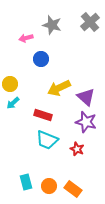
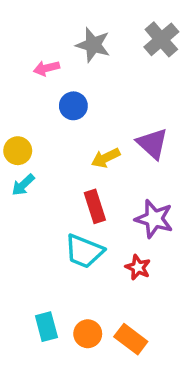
yellow arrow: (59, 88) -> (106, 158), size x0.7
purple triangle: (86, 97) -> (152, 144), moved
red rectangle: (43, 115) -> (95, 206), moved, turned 54

